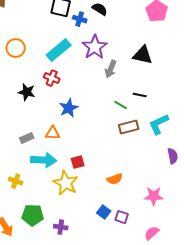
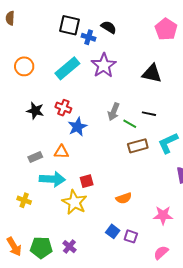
gray arrow: (111, 69) -> (114, 112), moved
red cross: (52, 78) -> (63, 108), moved
green pentagon: (33, 215) -> (41, 248), moved
purple cross: (61, 227) -> (69, 247), turned 32

